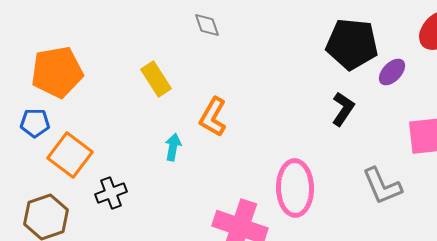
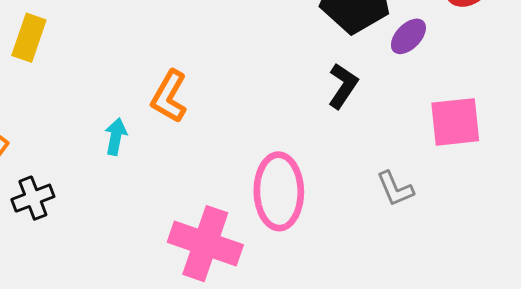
yellow rectangle: (156, 79) -> (29, 38), moved, turned 52
gray L-shape: (382, 186) -> (395, 189), size x0.7

